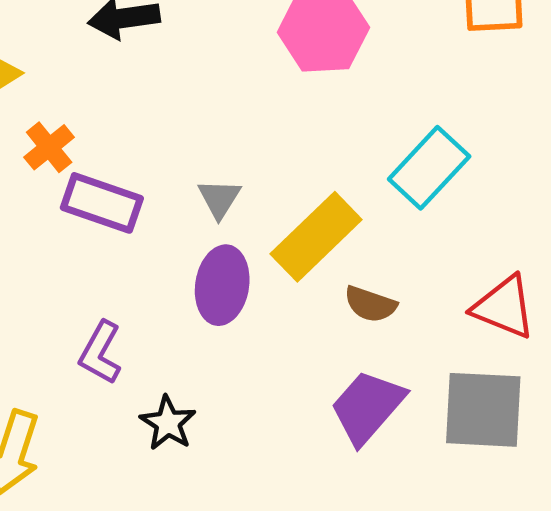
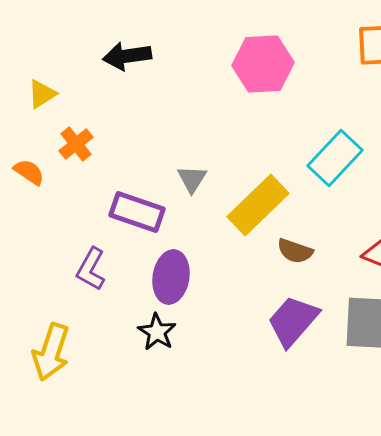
purple rectangle: (102, 203) -> (137, 212), moved
purple ellipse: (222, 285) -> (171, 277), moved
purple L-shape: (100, 353) -> (91, 269), moved

